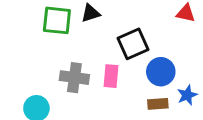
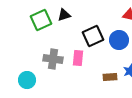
green square: (57, 20) -> (41, 20), turned -30
blue circle: (161, 72) -> (119, 40), moved

